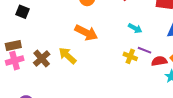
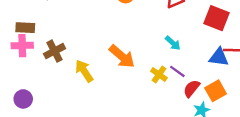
orange arrow: (86, 33) -> (122, 56), moved
yellow arrow: (67, 56) -> (84, 71), moved
red semicircle: (159, 61) -> (192, 89), turned -56

